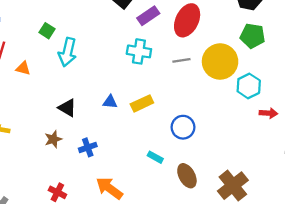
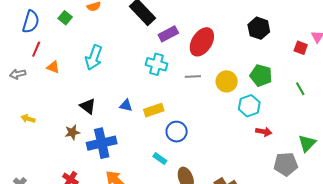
green square: (47, 31) -> (65, 18), moved
green pentagon: (253, 36) -> (261, 75), moved
yellow circle: (220, 62) -> (227, 81), size x0.7
blue circle: (183, 127) -> (177, 132), moved
blue cross: (88, 147) -> (102, 143), size x1.8

